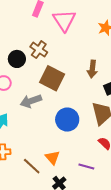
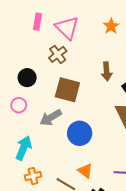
brown cross: (39, 50) -> (58, 54), moved, turned 30
blue circle: (67, 120) -> (80, 133), moved

